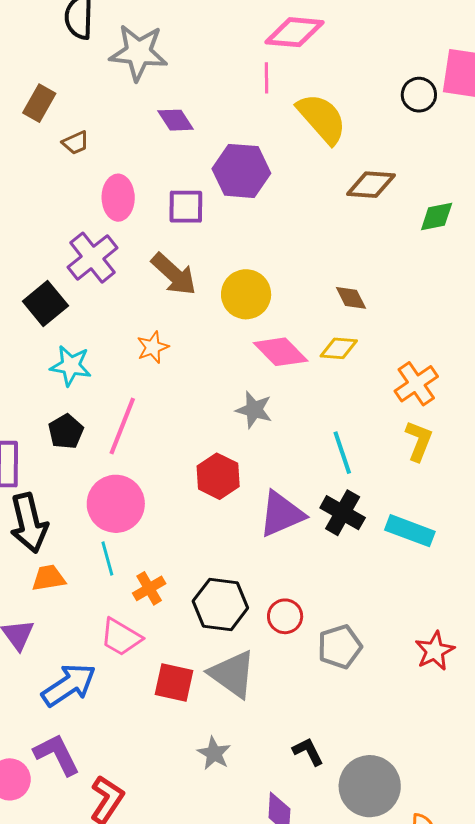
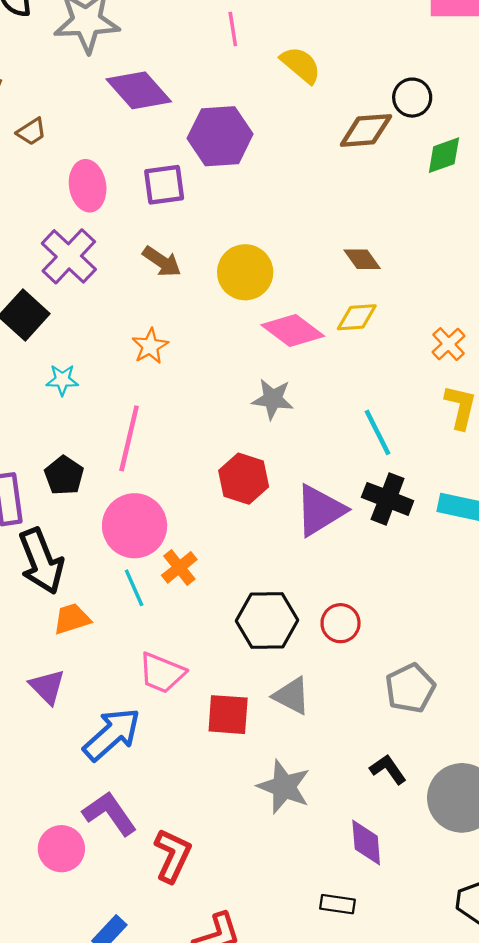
black circle: (419, 95) -> (412, 98), moved
yellow semicircle: (322, 118) -> (301, 65), size x0.7
purple diamond: (176, 120) -> (139, 90), size x1.5
brown arrow: (174, 274) -> (162, 262), size x0.7
cyan star: (71, 366) -> (62, 380), size x0.7
orange cross: (416, 384) -> (448, 344), size x0.7
black pentagon: (66, 432) -> (64, 475), moved
orange cross: (149, 588) -> (179, 567), moved
gray pentagon: (340, 647) -> (410, 688), moved
gray triangle: (232, 674) -> (292, 696), size x0.7
gray star: (214, 753) -> (284, 787), size x1.4

